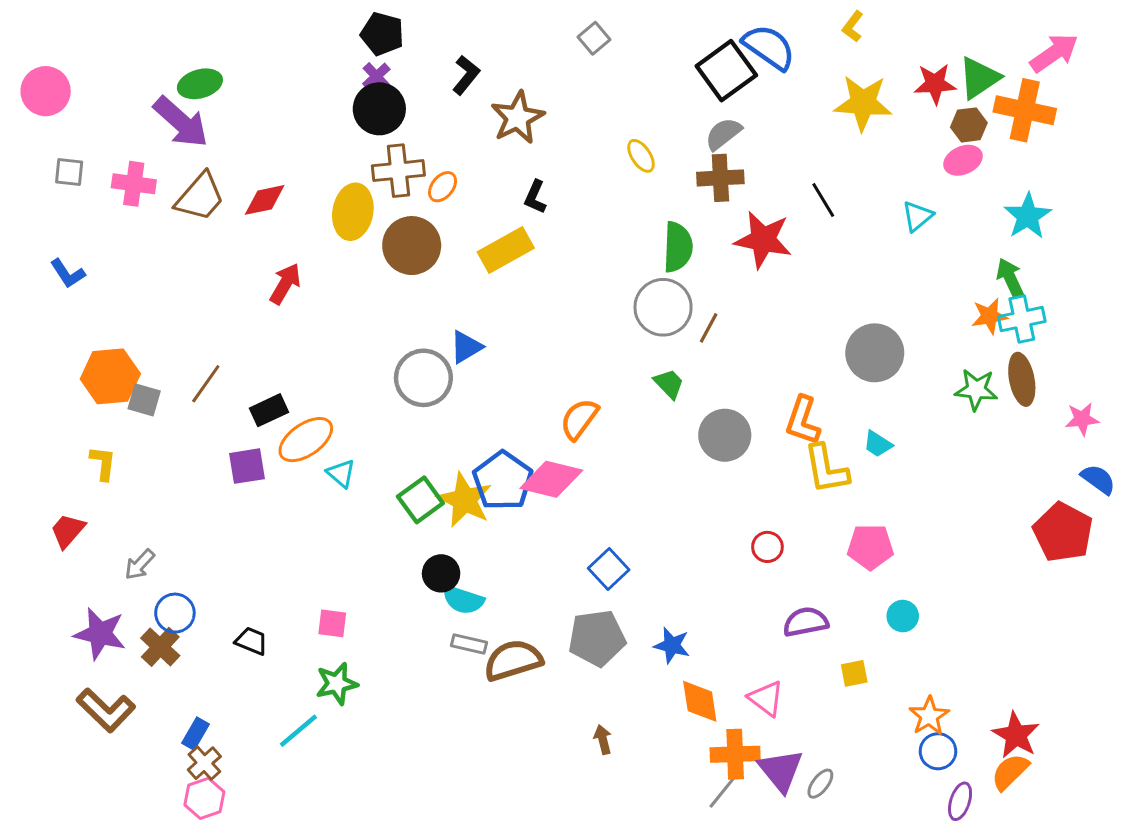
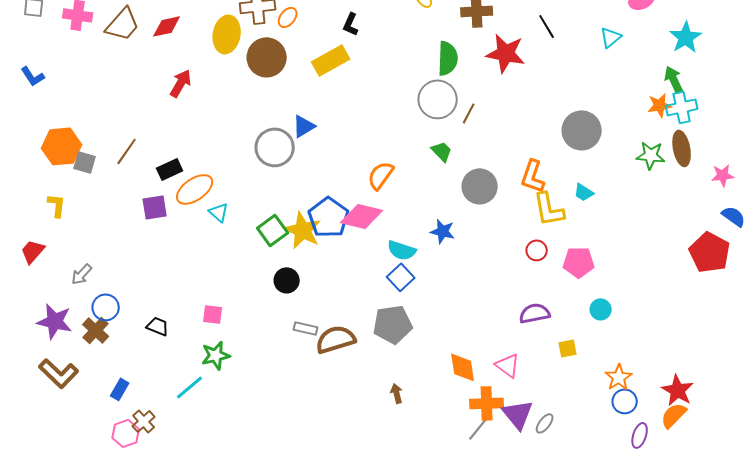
red circle: (767, 547) -> (537, 250), moved
cyan semicircle: (463, 600) -> (402, 250), moved
blue star: (672, 645) -> (443, 231), moved
brown cross: (204, 763) -> (144, 421), moved

